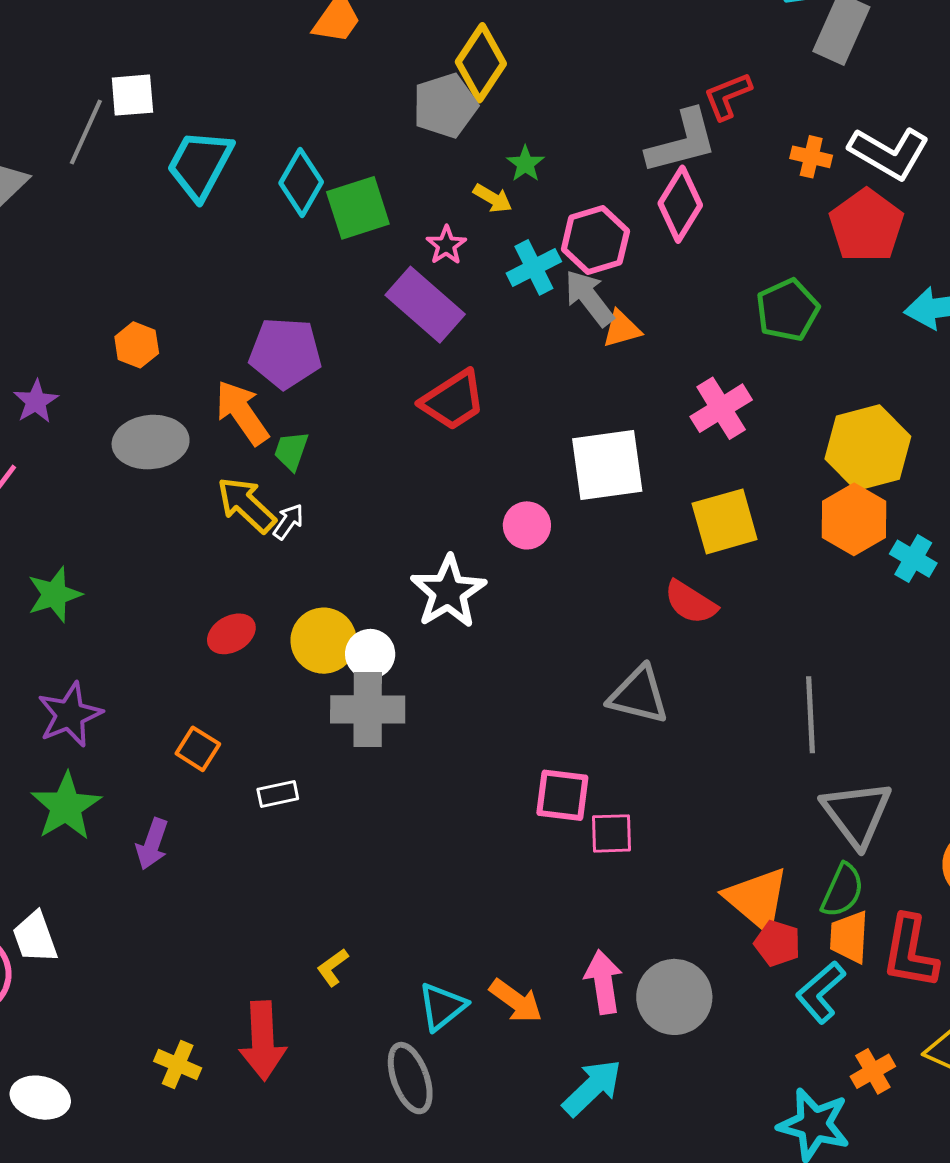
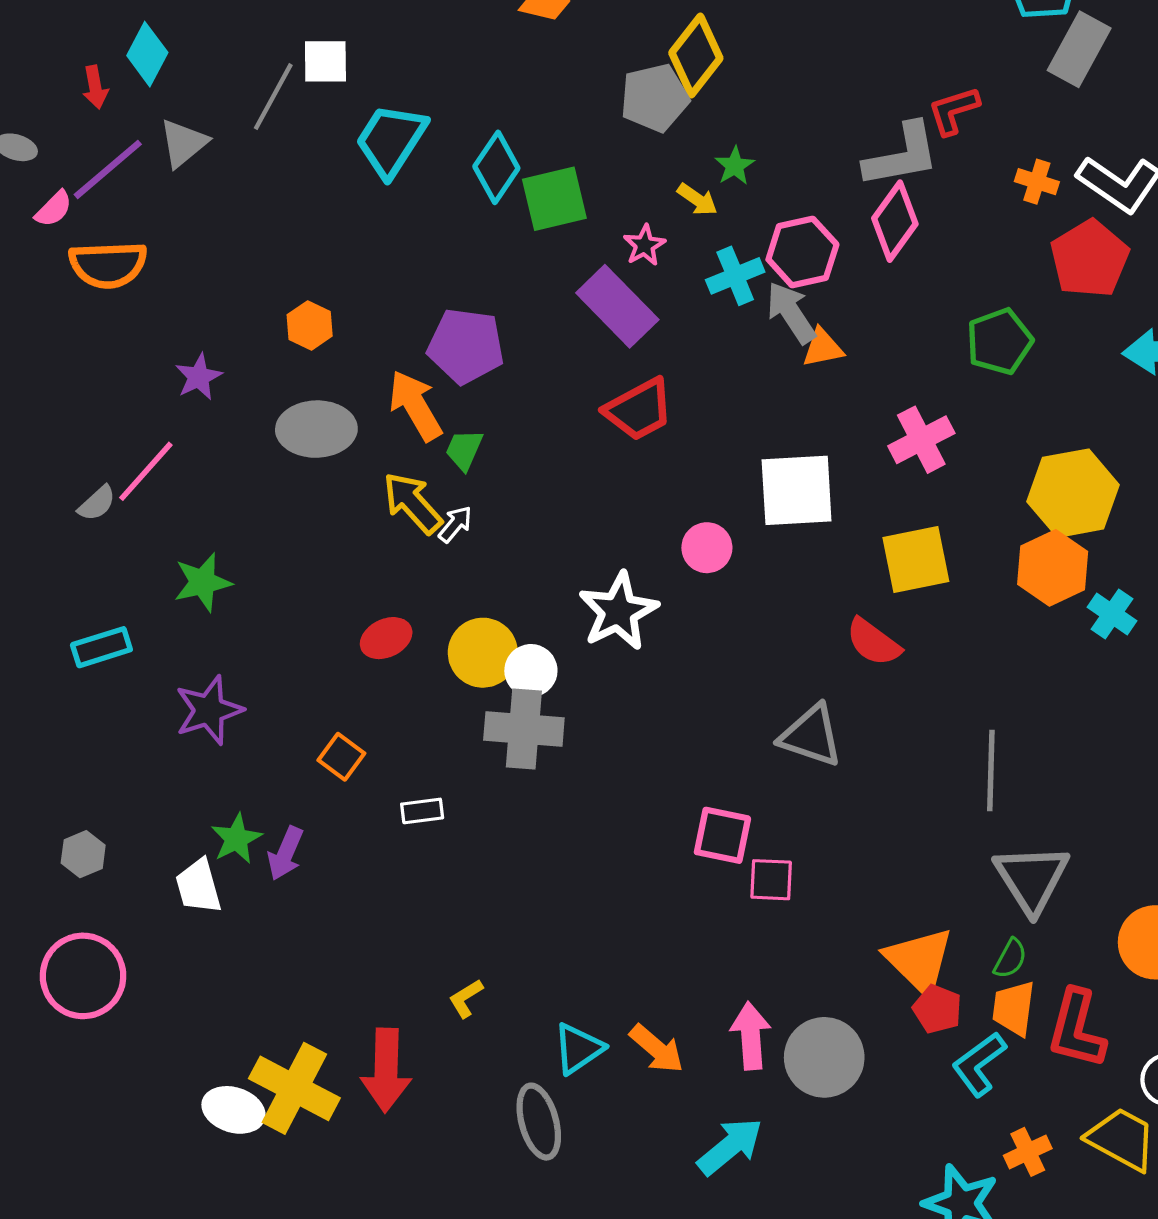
green star: (66, 806) -> (236, 839), moved, size x0.7
green semicircle: (842, 890) -> (1010, 959), size x0.7
white trapezoid: (35, 937) -> (198, 886), moved
yellow cross: (178, 1065) -> (294, 1088), size x1.8
white ellipse: (40, 1098) -> (233, 1110), moved

